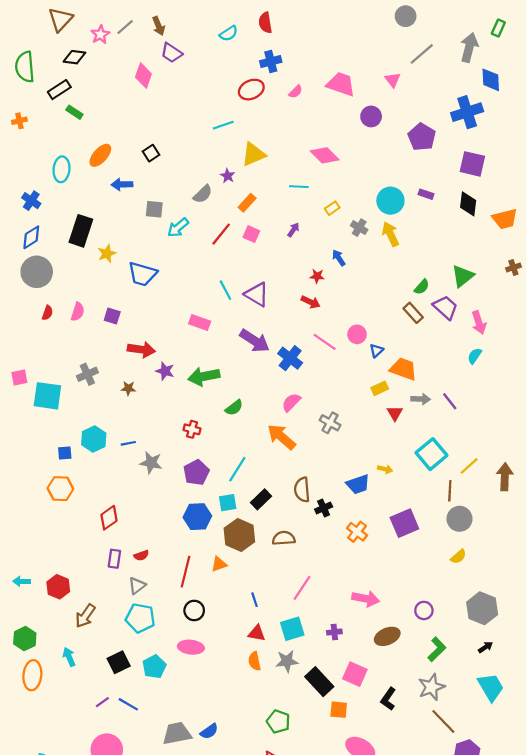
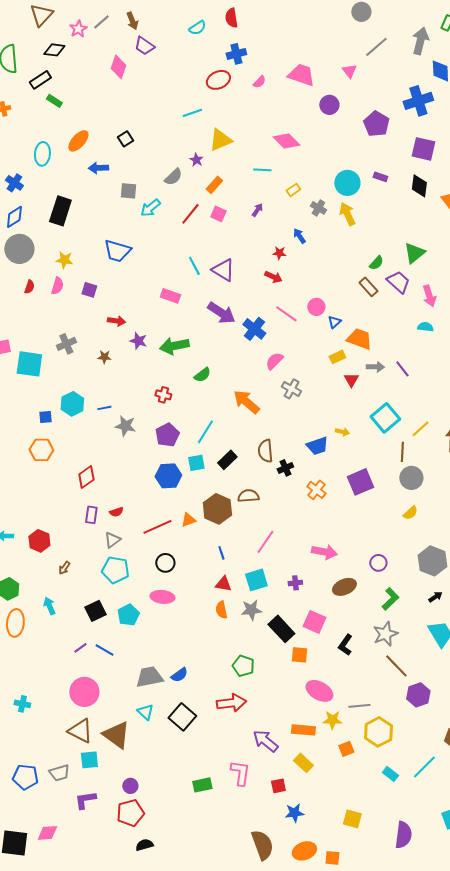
yellow star: (107, 253) -> (64, 260), moved, turned 30
red arrow: (141, 349) -> (116, 321), size x0.7
cyan semicircle: (475, 356) -> (425, 327), turned 63
pink semicircle: (291, 402) -> (274, 361), moved
brown hexagon: (239, 535) -> (217, 509), moved
red line: (186, 572) -> (157, 527), turned 52
brown arrow: (85, 616) -> (64, 568), size x0.6

